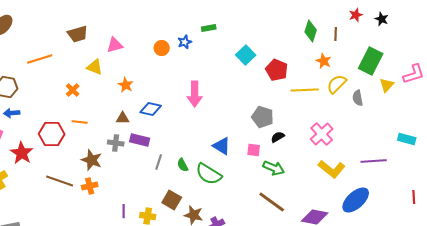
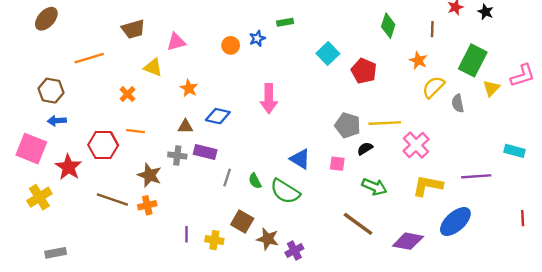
green diamond: (311, 31) -> (388, 26), moved
yellow line: (305, 90) -> (385, 123), moved
green arrow: (274, 168) -> (374, 187), moved
yellow L-shape: (332, 169) -> (428, 186), turned 152

